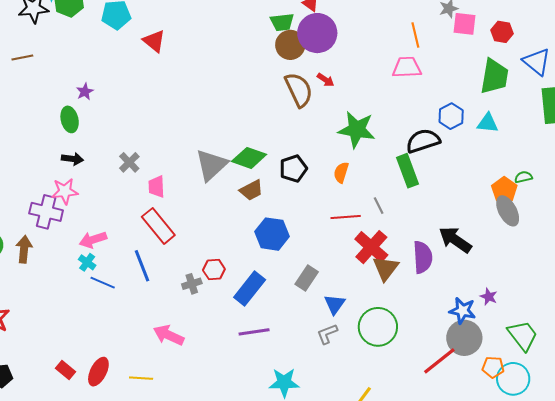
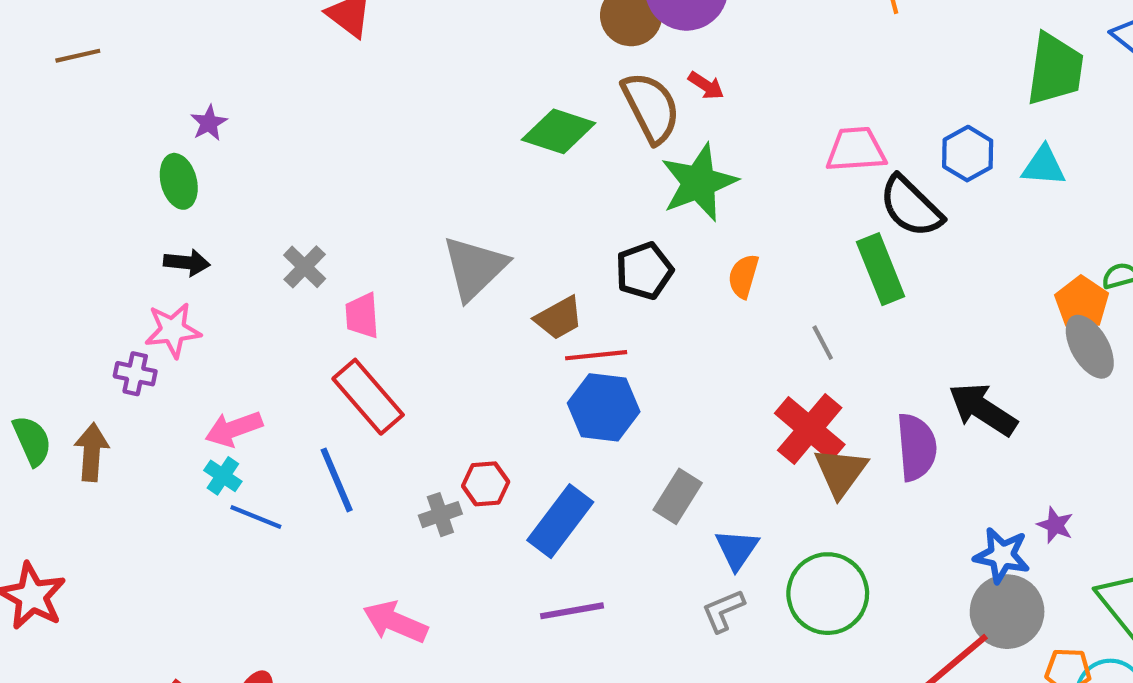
pink trapezoid: (407, 67) -> (856, 150), moved
green star: (357, 130) -> (699, 183), moved, turned -30
black semicircle: (423, 141) -> (911, 206), turned -116
green diamond: (249, 158) -> (559, 131), moved
purple cross: (46, 212) -> (135, 374), size x0.6
red line: (346, 217) -> (596, 355), moved

